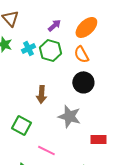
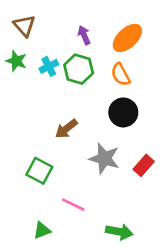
purple arrow: (54, 25) -> (84, 35), turned -72
brown arrow: (41, 94) -> (66, 129), turned 48
red rectangle: (98, 139) -> (144, 165), moved, turned -49

